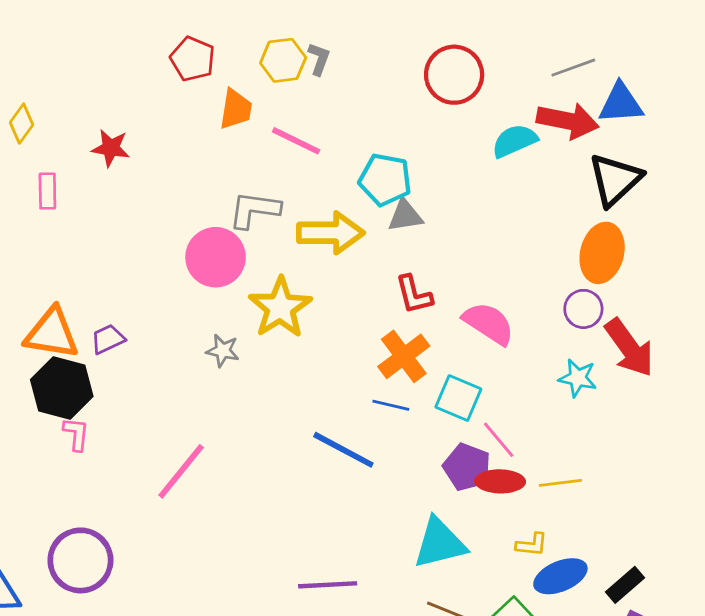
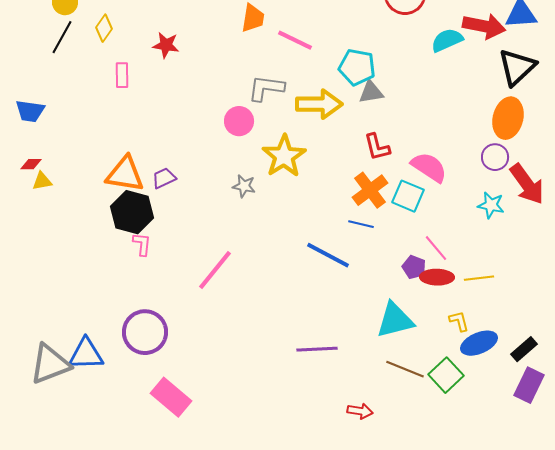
pink circle: (216, 257) -> (239, 121), size x0.7
cyan square: (458, 398) -> (408, 196), moved
purple pentagon: (467, 467) -> (414, 267), size x0.7
yellow L-shape: (532, 545) -> (459, 321), turned -110

